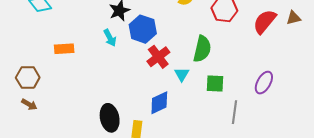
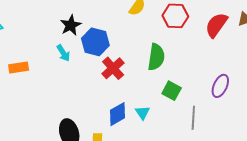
cyan triangle: (182, 74) -> (143, 113), moved
green square: (215, 84) -> (172, 91), turned 30

